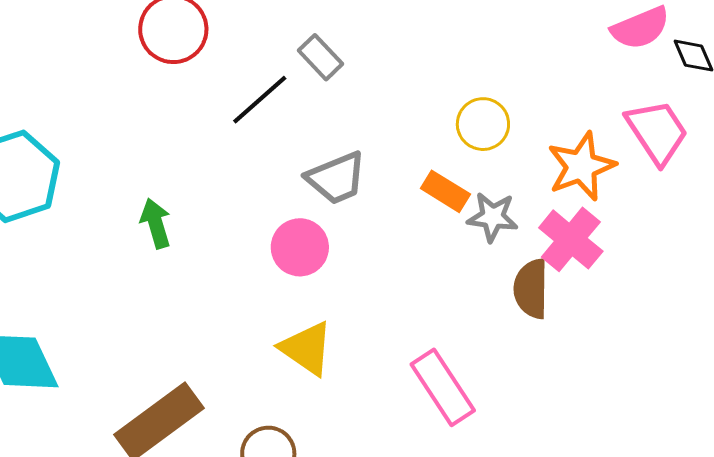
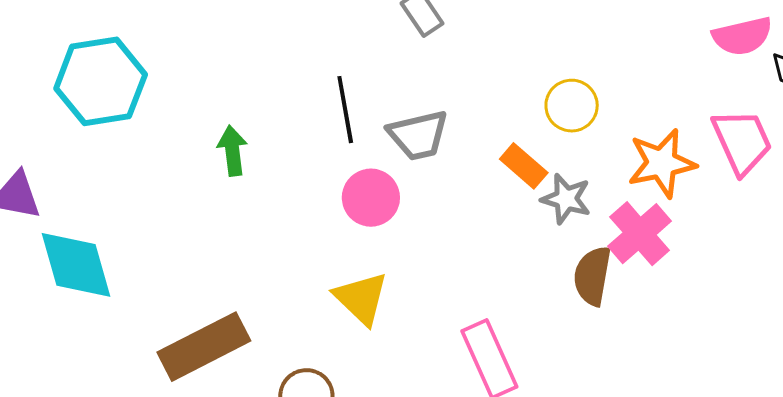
black line: (260, 100) -> (345, 110), moved, turned -68

